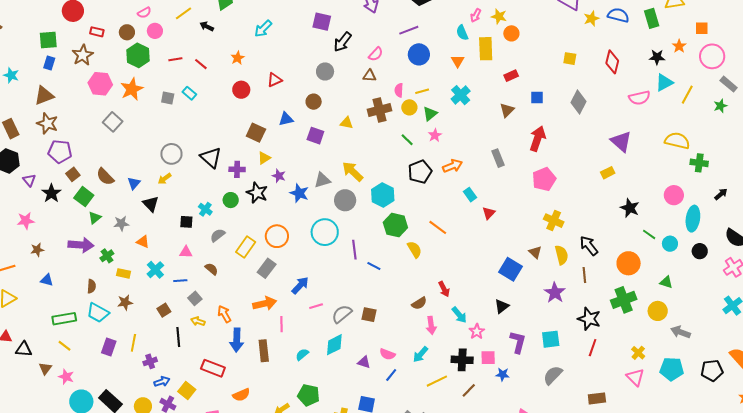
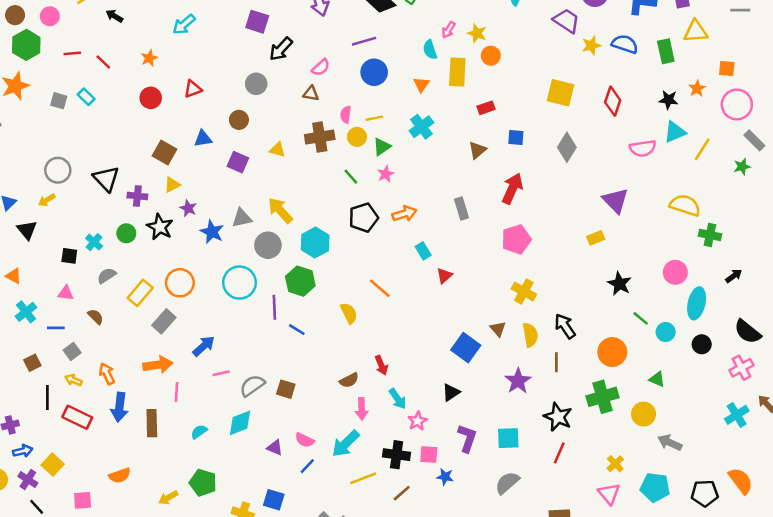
yellow square: (570, 59) -> (560, 93), size x1.6
green hexagon: (395, 225) -> (300, 281), moved
cyan arrow: (421, 354) -> (346, 444), size x1.4
red rectangle: (213, 368) -> (77, 417), moved

